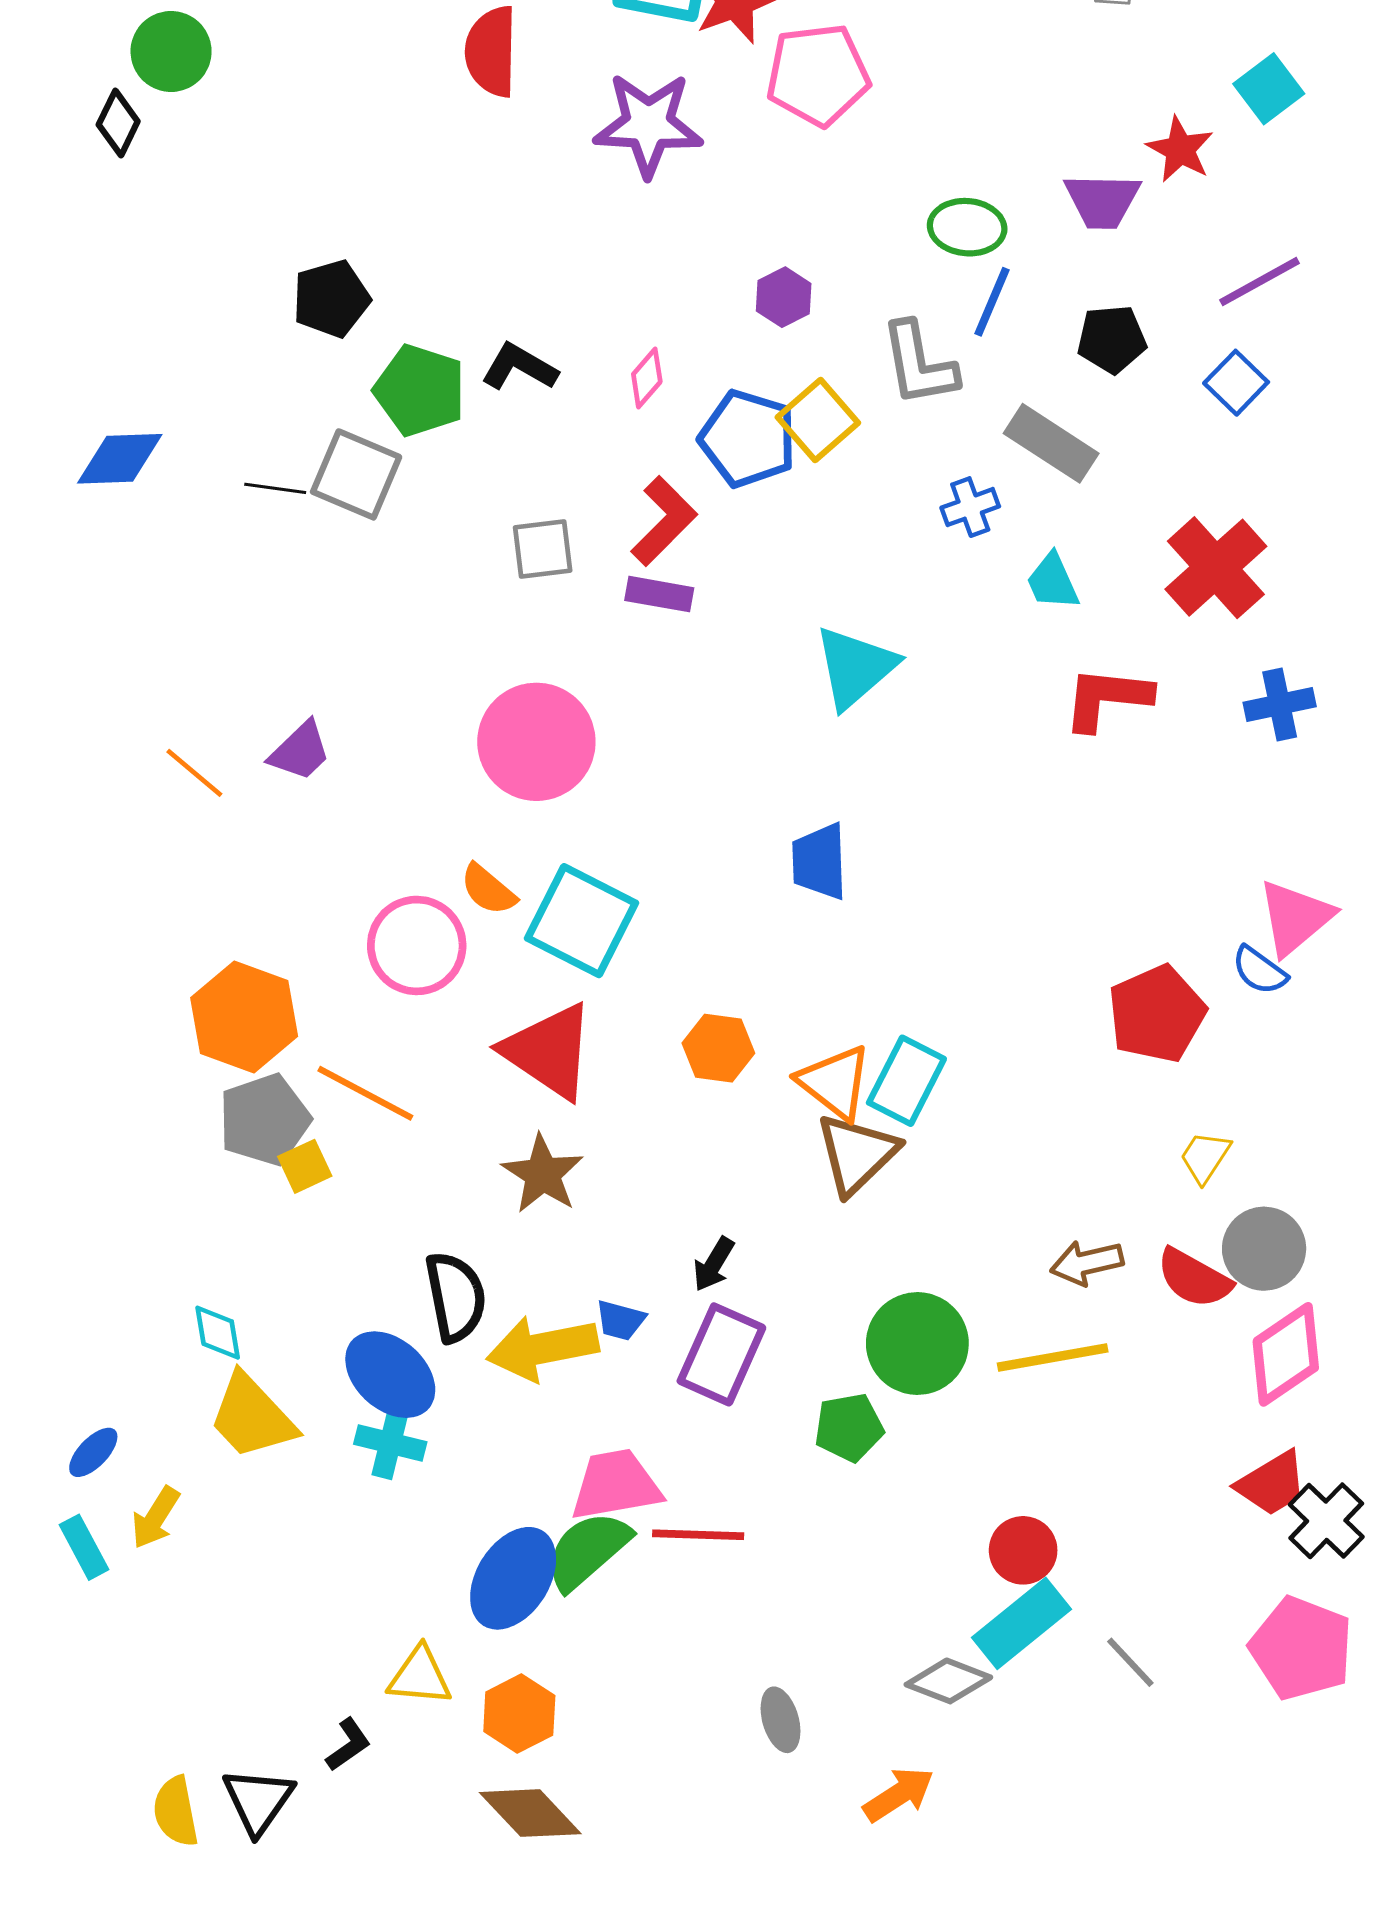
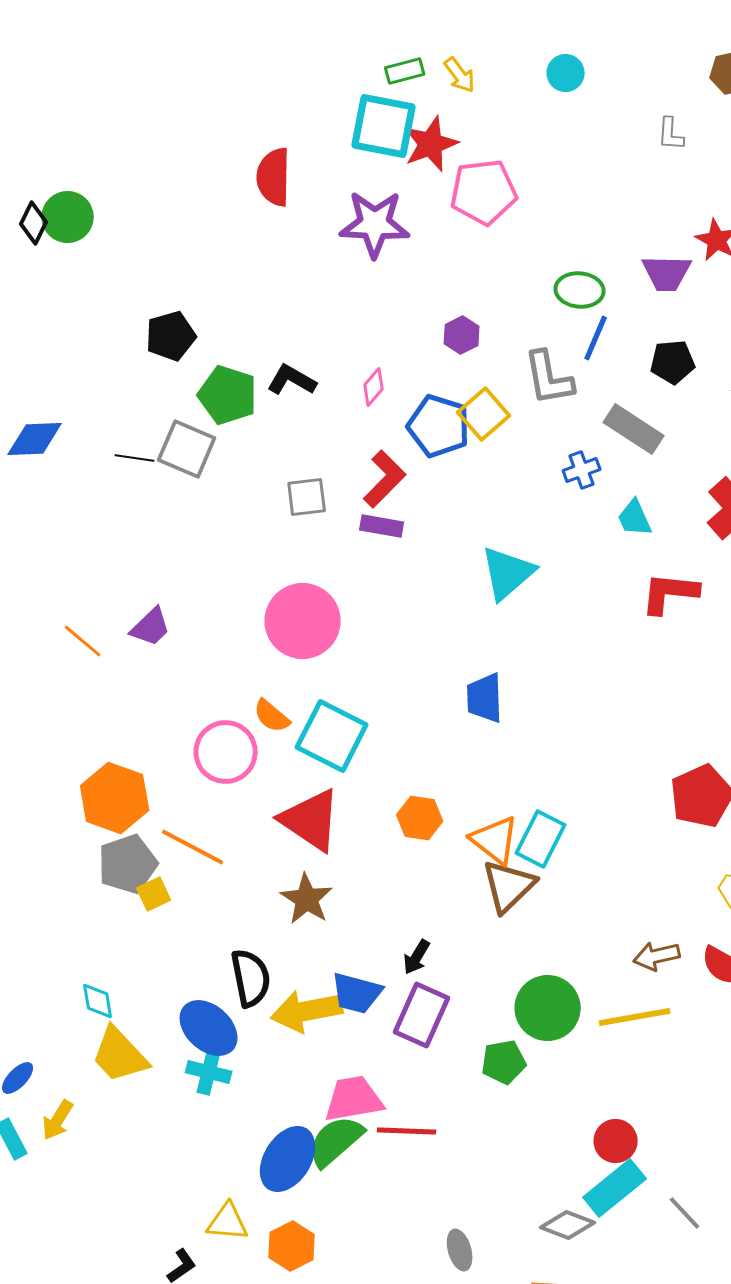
green circle: (171, 51) -> (68, 217), moved
blue trapezoid: (620, 1320) -> (357, 993), size x1.6

